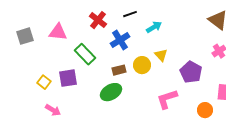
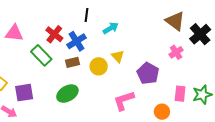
black line: (130, 14) -> (87, 15), turned -64
red cross: (98, 20) -> (54, 34), moved
brown rectangle: (119, 70) -> (72, 62), moved
purple square: (68, 78) -> (24, 93), moved

